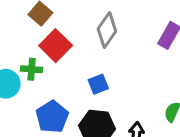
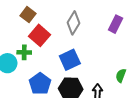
blue square: (98, 84) -> (70, 60), size x1.5

